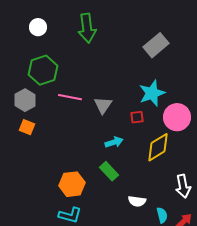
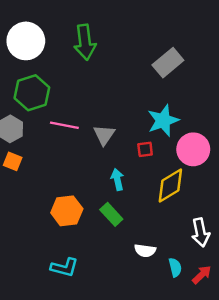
white circle: (38, 27) -> (26, 41), size x1.8
cyan arrow: (114, 142) -> (117, 179), turned -84
orange hexagon: (72, 184) -> (67, 211), moved

